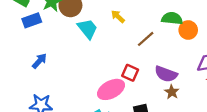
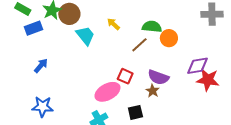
green semicircle: (172, 18) -> (152, 27), moved
orange circle: (188, 30) -> (169, 38), moved
brown star: (172, 92) -> (153, 91), moved

